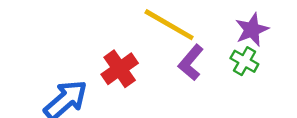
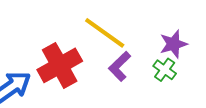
red cross: (120, 69) -> (60, 65), size x1.4

